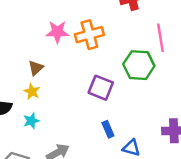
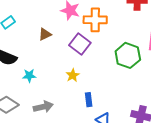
purple square: (101, 88) -> (80, 44), moved
yellow star: (32, 92) -> (73, 75), moved

